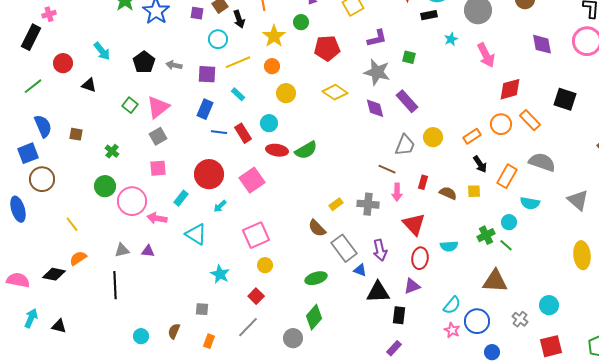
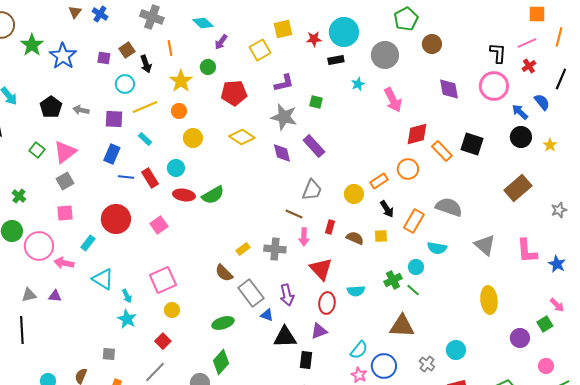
orange rectangle: (530, 120) -> (442, 151), moved
yellow circle: (433, 137) -> (354, 194), moved
pink square: (252, 180) -> (159, 225), size x0.7
cyan arrow: (220, 206) -> (127, 296), moved, turned -72

